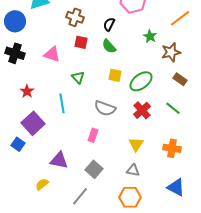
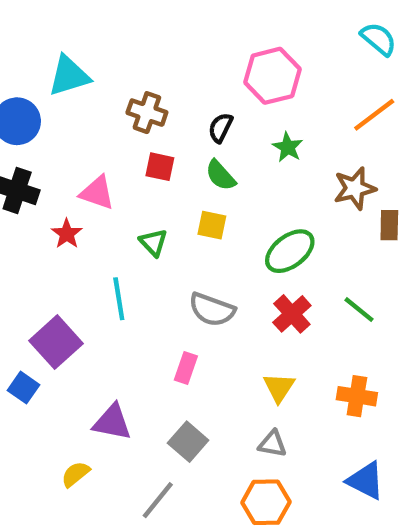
green star: (150, 36) -> (288, 147), moved
yellow square: (115, 75) -> (212, 225), moved
brown rectangle: (180, 79) -> (389, 225), moved, turned 56
red star: (27, 91) -> (67, 234), moved

